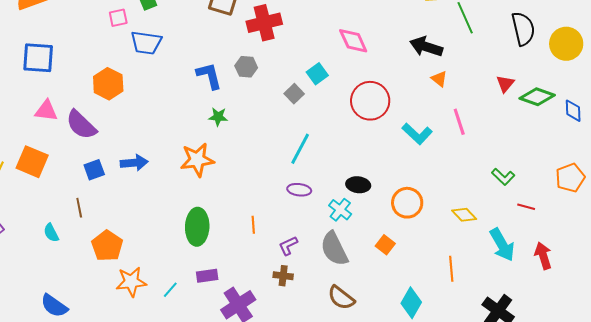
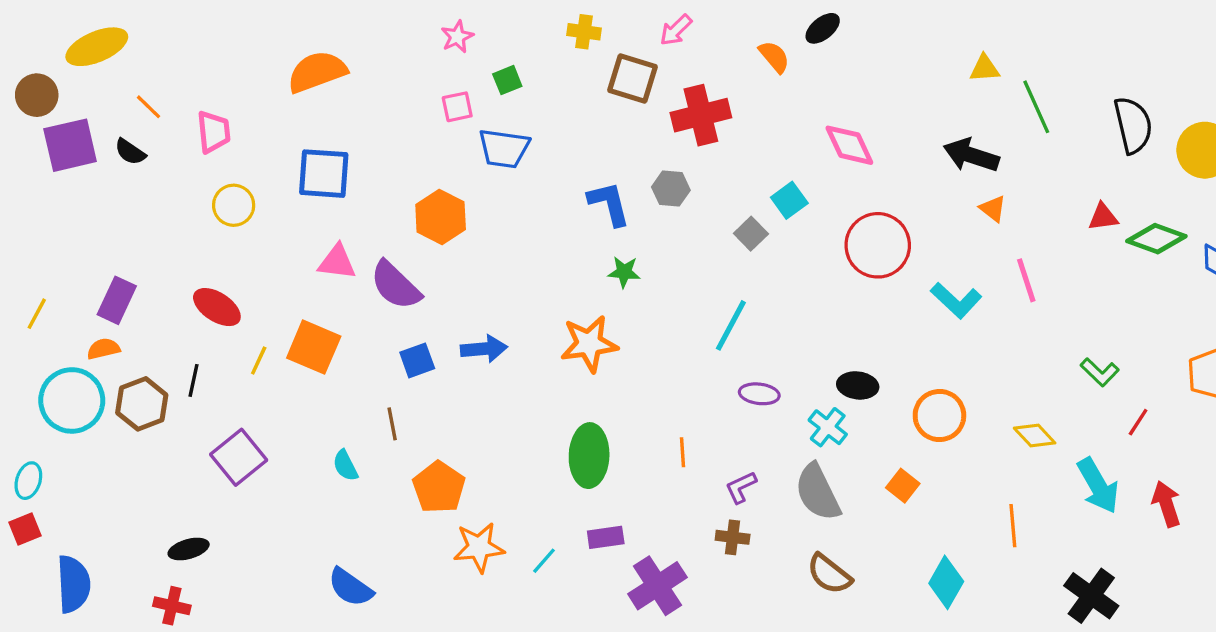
red triangle: (505, 84) -> (1103, 217), turned 42
cyan line: (300, 149) -> (731, 325), moved
red line: (526, 207) -> (1138, 422), turned -72

